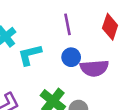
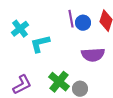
blue circle: (71, 57) -> (83, 23), moved

